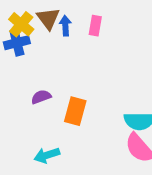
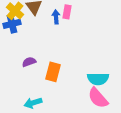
blue arrow: (65, 26) -> (56, 17), moved

